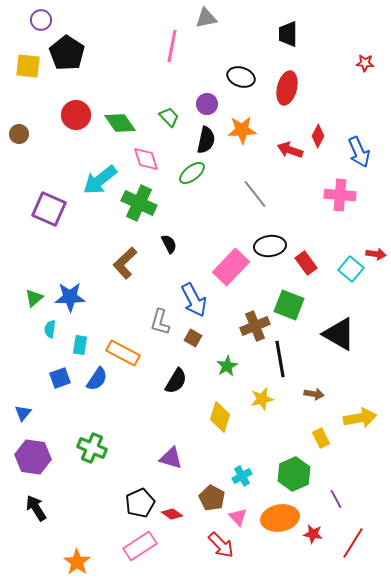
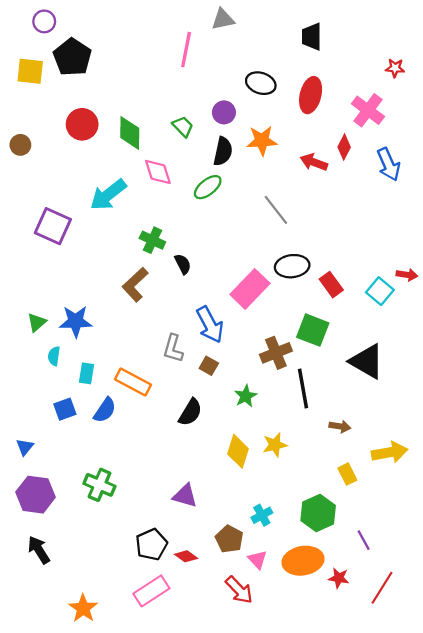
green diamond: (120, 123) -> (130, 133), turned 36
pink cross: (340, 195) -> (368, 110), moved, turned 32
green cross: (139, 203) -> (152, 240), moved, size x0.7
yellow star: (262, 399) -> (275, 445), moved

